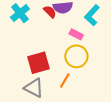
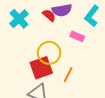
yellow circle: (76, 56) -> (49, 53), moved
orange line: (65, 80) -> (68, 75), moved

